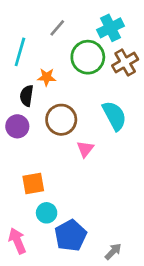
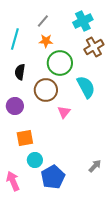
green circle: (88, 57) -> (60, 63), moved
orange star: (47, 77) -> (46, 41), moved
purple circle: (17, 126) -> (15, 106), moved
gray arrow: (113, 251) -> (95, 166), moved

